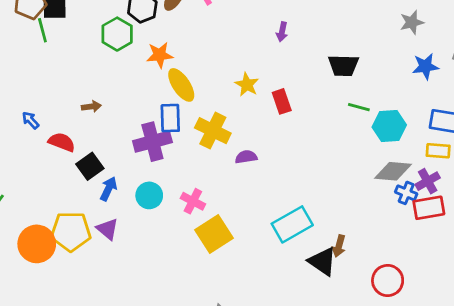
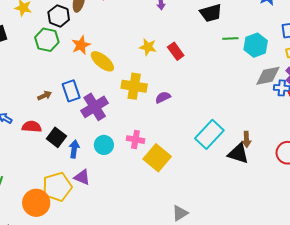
blue rectangle: (170, 118) -> (71, 91), moved

